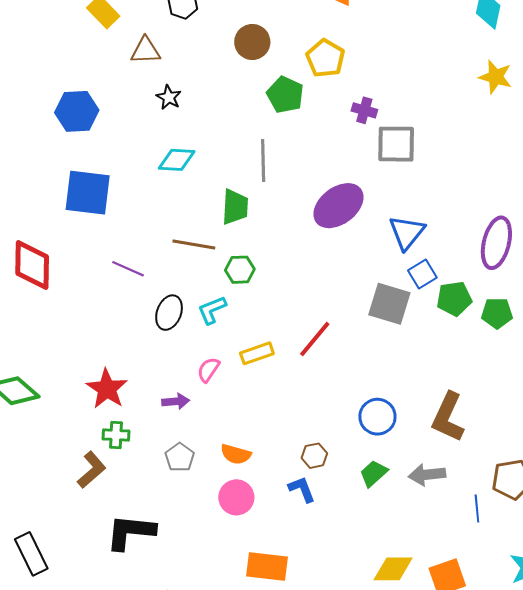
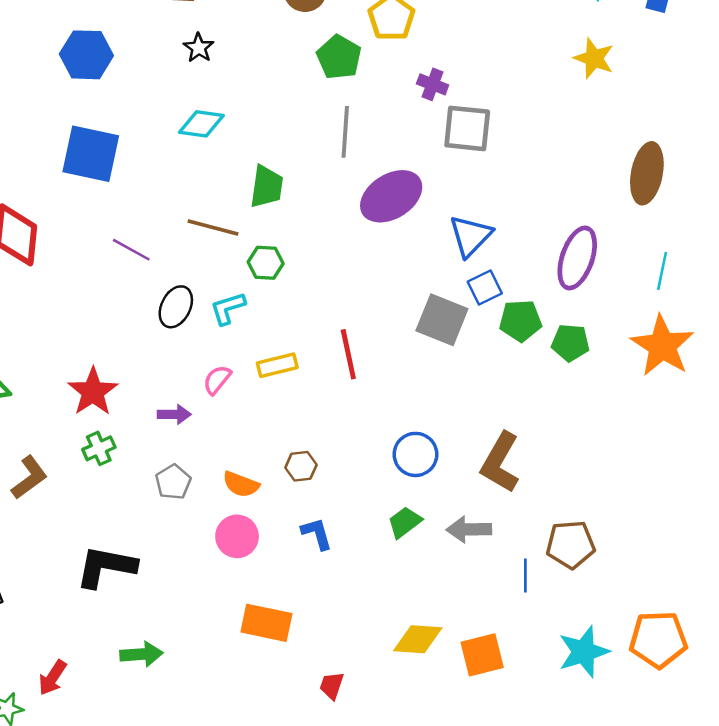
gray line: (263, 161) -> (345, 132), moved
red line: (315, 339) -> (348, 354), turned -57
green cross: (116, 435) -> (99, 448), turned -32
brown hexagon: (314, 456) -> (301, 466), moved
brown L-shape: (92, 470) -> (29, 478), moved

